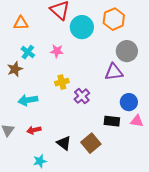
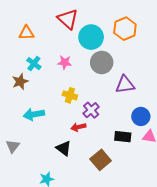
gray circle: (127, 51) -> (102, 62), moved
yellow cross: (62, 82) -> (70, 95), turned 32
red arrow: (34, 130) -> (78, 127), moved
black triangle: (64, 143) -> (64, 148), moved

